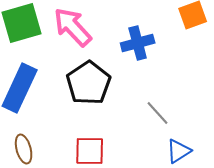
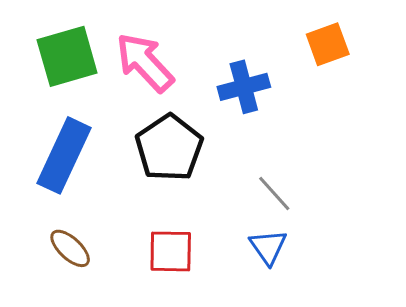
brown ellipse: (24, 149) -> (70, 248), turned -32
blue triangle: (179, 151) -> (268, 247), moved, turned -32

